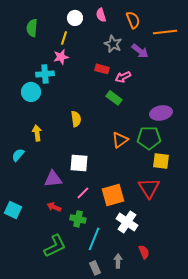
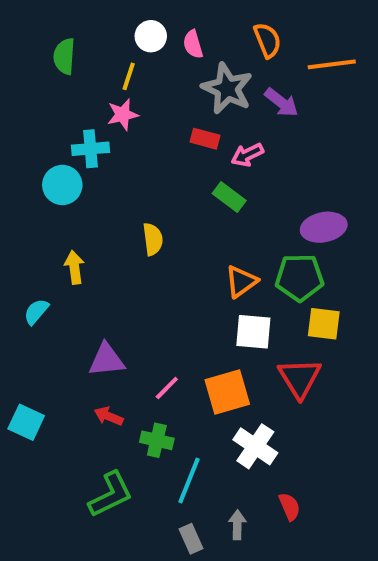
pink semicircle: (101, 15) -> (193, 44), moved
gray star: (113, 44) -> (227, 88), size x1.4
white square: (79, 163) -> (253, 332), moved

